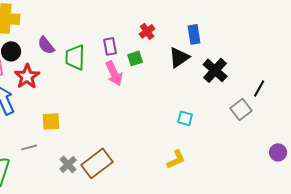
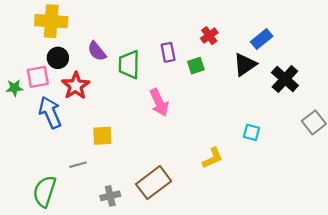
blue rectangle: (194, 34) -> (262, 39), turned 60
pink arrow: (114, 73) -> (159, 102), moved
yellow L-shape: (176, 159) -> (213, 158), moved
gray cross: (68, 164) -> (110, 196), moved, turned 30

